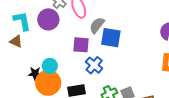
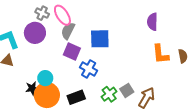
gray semicircle: (97, 25) -> (68, 31), moved
purple square: (81, 45) -> (72, 51), turned 30

